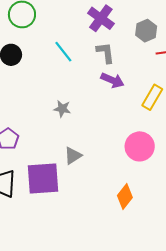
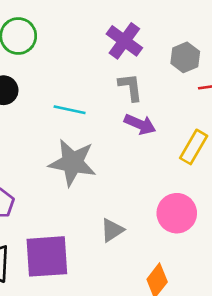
cyan line: (63, 52) -> (70, 110), moved, turned -40
gray star: (62, 109) -> (73, 163), size x2.0
gray triangle: (73, 156) -> (112, 230), moved

